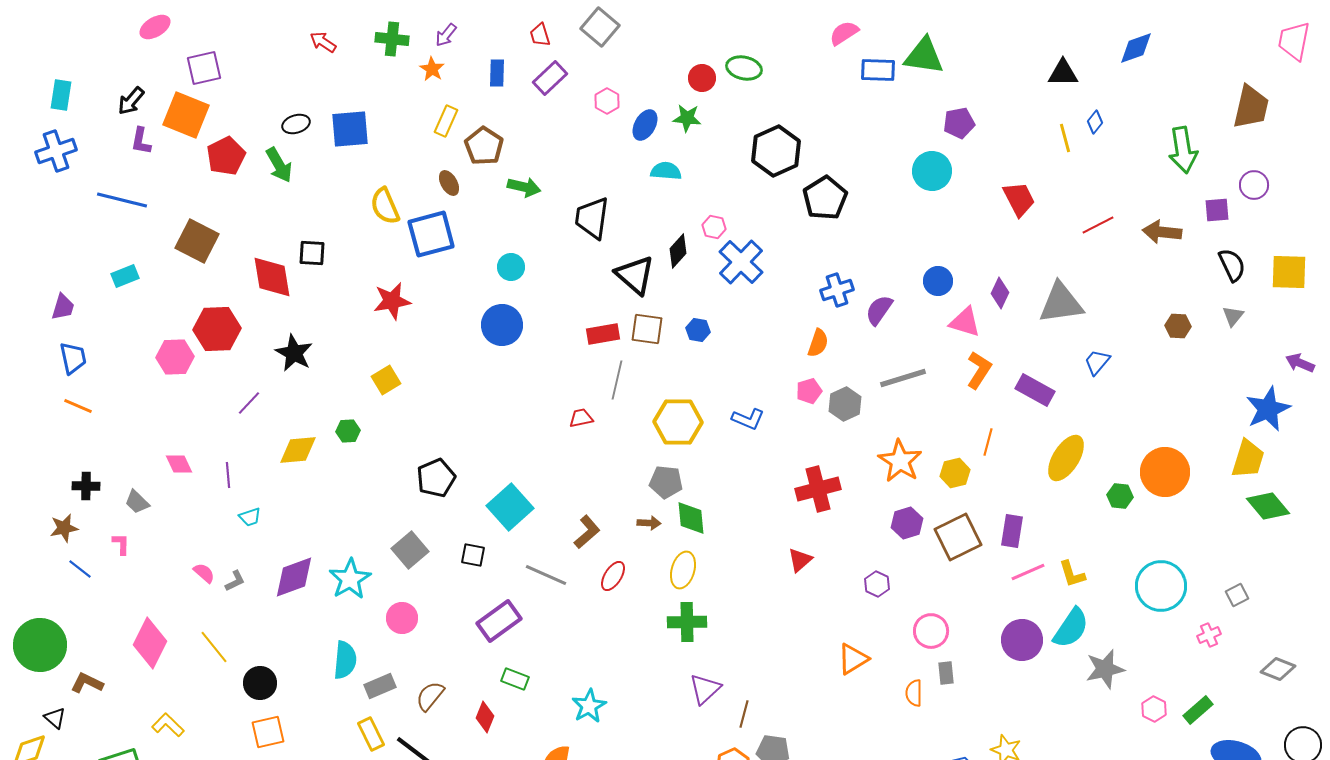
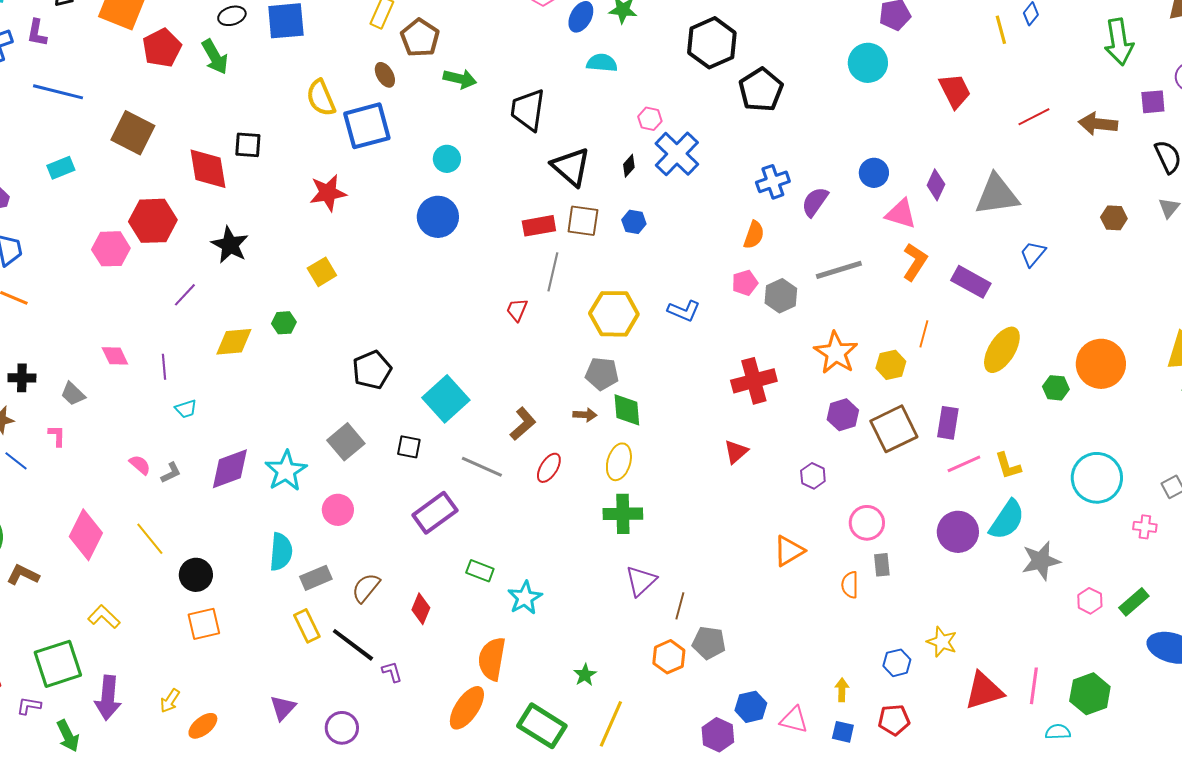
purple L-shape: (141, 141) -> (37, 33), moved
black diamond: (678, 251) -> (629, 166), moved, size x0.7
red trapezoid: (581, 418) -> (517, 310), turned -55
pink cross: (1209, 635) -> (1145, 527), turned 30
green rectangle: (515, 679) -> (480, 571), moved

